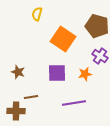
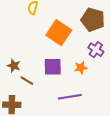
brown line: (31, 97) -> (27, 81), moved, turned 40

